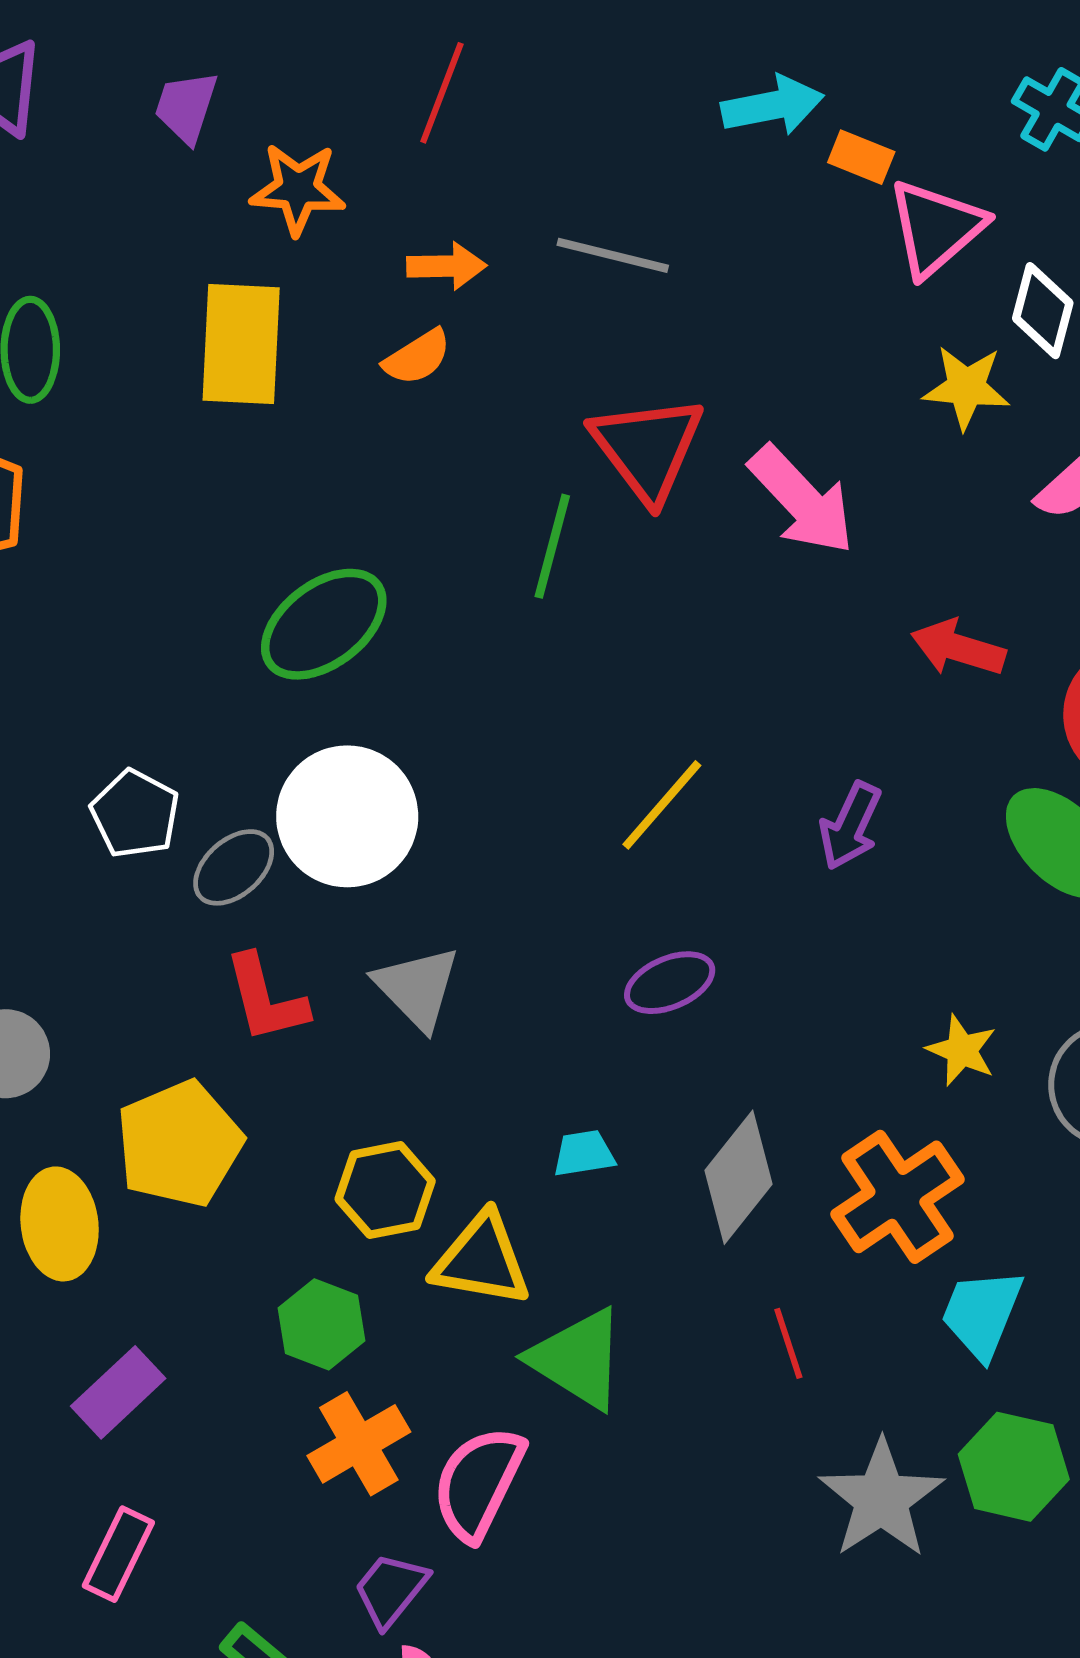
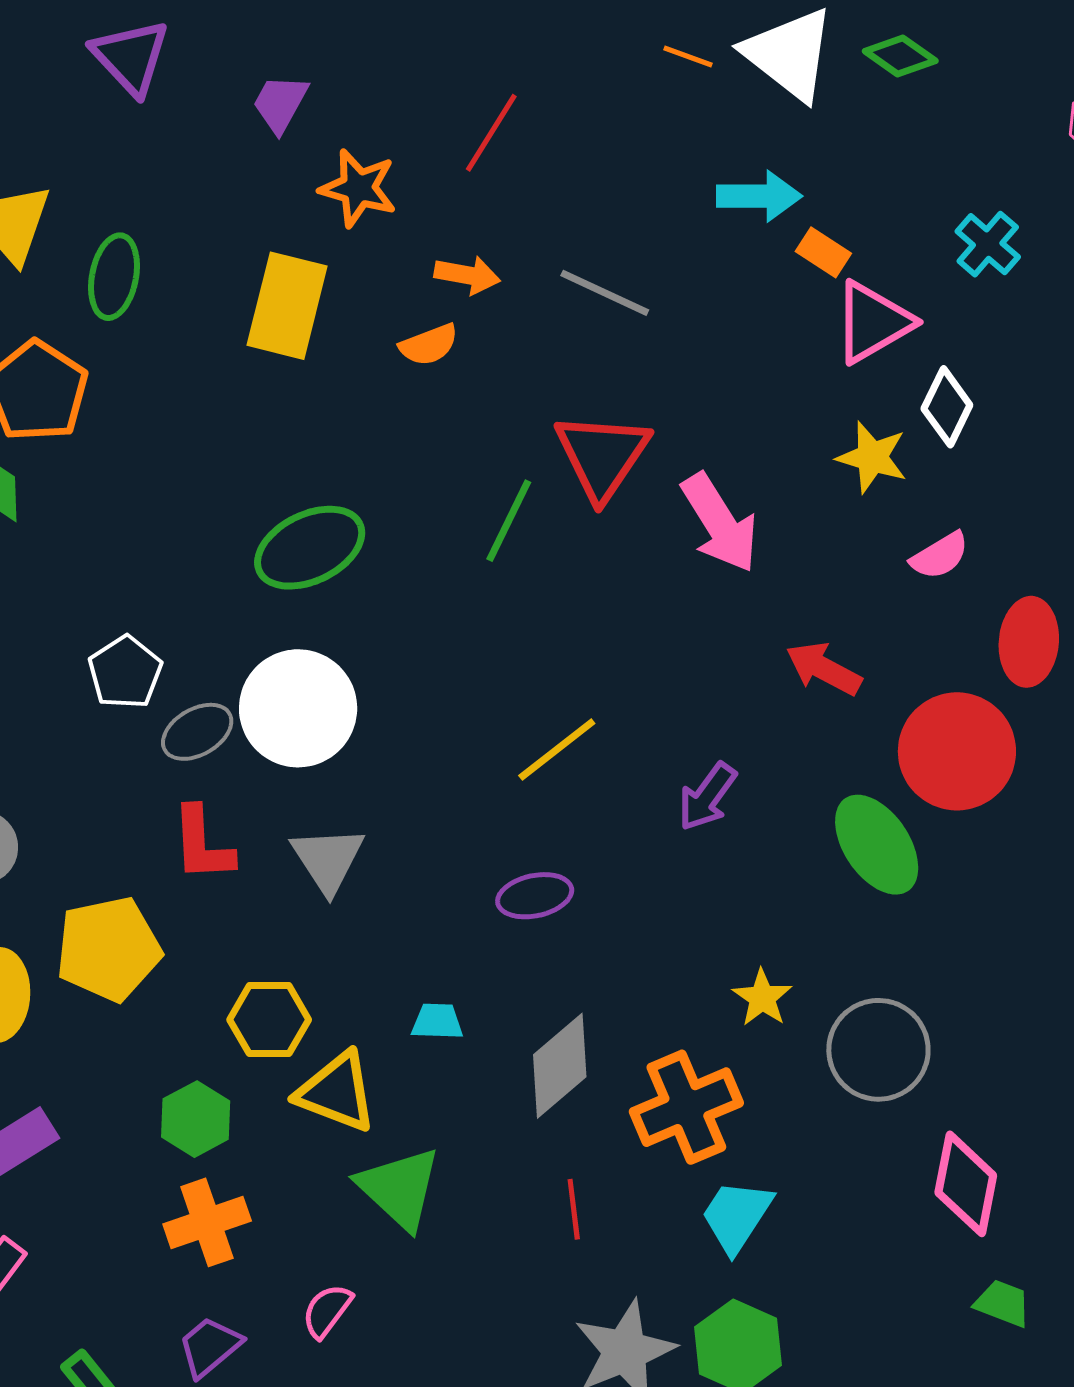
pink semicircle: (478, 1483) -> (327, 1311), moved, size x0.6

